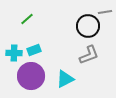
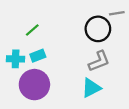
green line: (27, 19) -> (32, 30), moved
cyan triangle: (65, 79) -> (91, 88), moved

